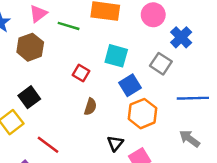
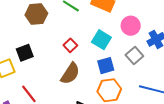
pink circle: (153, 15) -> (131, 26), moved
brown semicircle: (90, 107) -> (70, 74), size x1.6

